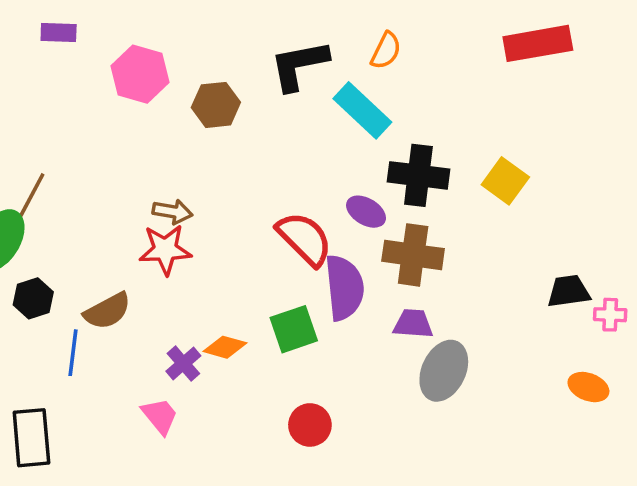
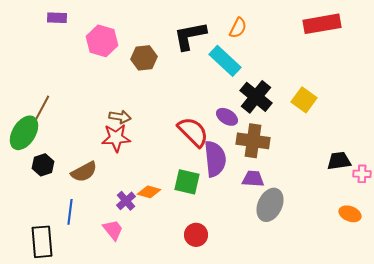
black cross: (418, 175) -> (256, 97), turned 32
green square: (294, 329) -> (187, 182), turned 32
blue line: (73, 353) -> (70, 212), moved

